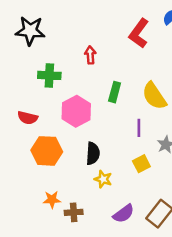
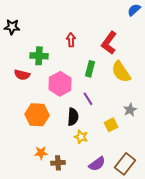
black star: (30, 31) -> (12, 27), moved, size x0.7
red L-shape: (139, 33) -> (109, 43), moved
red semicircle: (28, 118) -> (22, 75), moved
purple line: (139, 128) -> (88, 99), moved, turned -32

